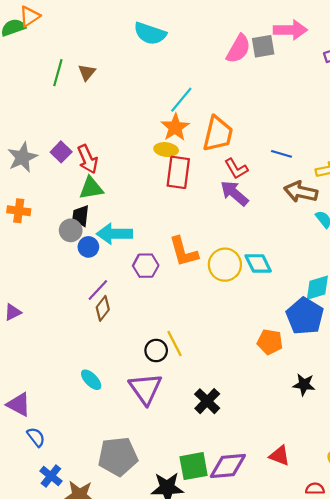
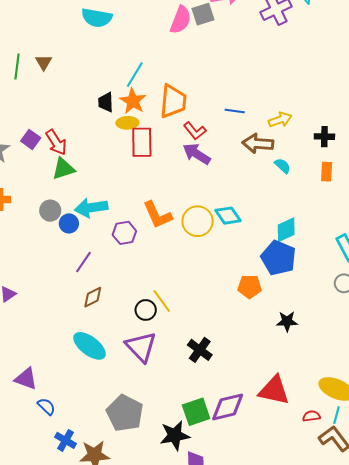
black trapezoid: (81, 216) -> (106, 102), moved
brown diamond: (103, 308) -> (93, 297), moved, turned 35
cyan ellipse: (91, 380) -> (90, 346), size x1.6
gray pentagon: (118, 456) -> (125, 413), turned -30
red triangle: (280, 456) -> (274, 390), size x1.6

